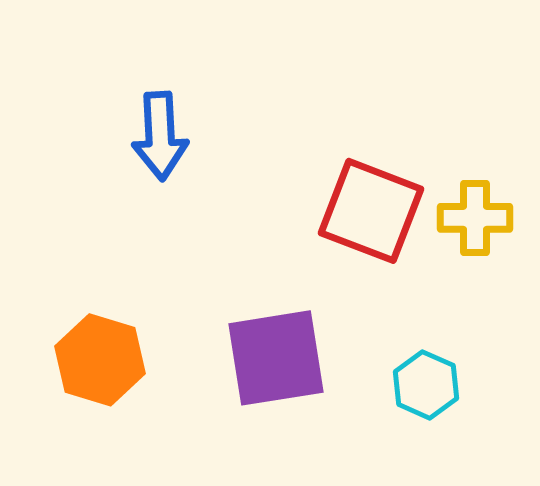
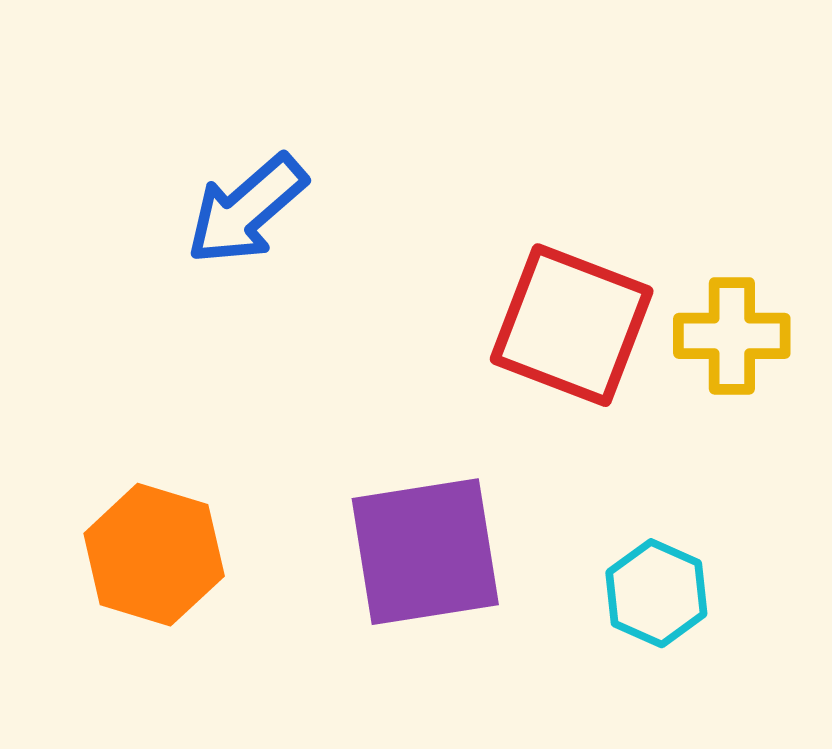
blue arrow: (160, 136) -> (247, 210), turned 52

